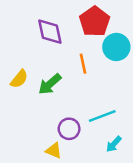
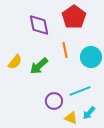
cyan circle: (116, 47) -> (91, 57), moved
yellow triangle: (54, 151) -> (71, 118), moved

